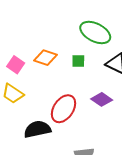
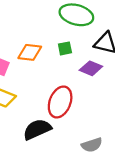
purple diamond: (102, 99) -> (91, 68), moved

